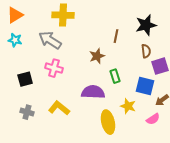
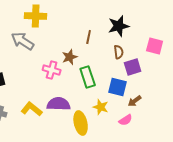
pink cross: (54, 68) -> (52, 70), moved
green rectangle: (115, 76) -> (88, 77), size x1.5
purple semicircle: (93, 92) -> (59, 104), moved

